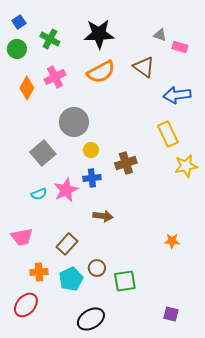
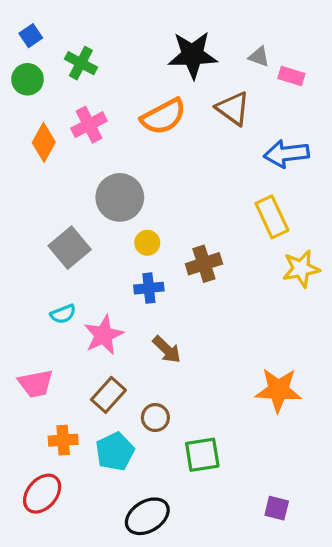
black star: (99, 34) -> (193, 55), moved
pink star: (66, 190) -> (104, 335), moved
brown arrow: (103, 216) -> (167, 350), turned 36
orange star: (172, 241) -> (278, 390), size x1.8
brown circle: (97, 268) -> (155, 418), moved

